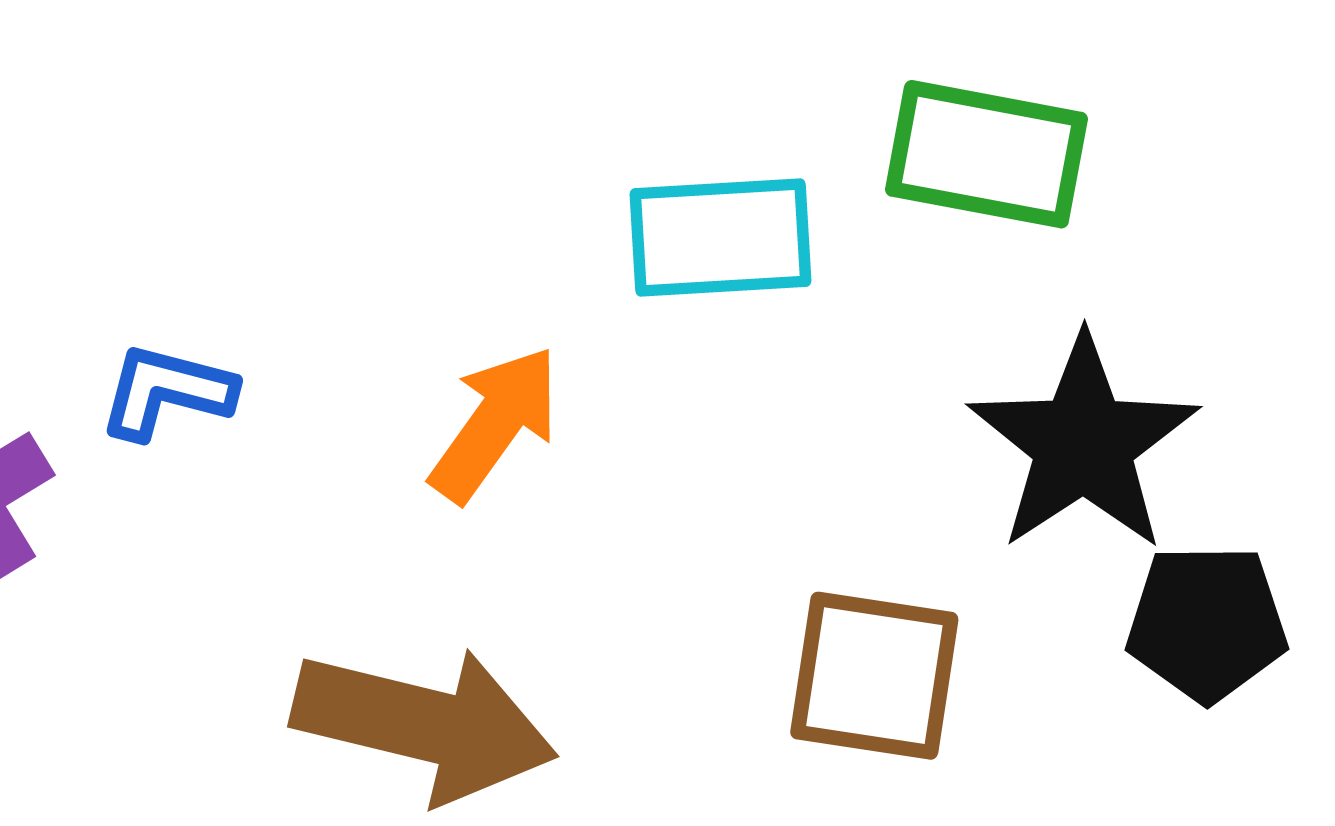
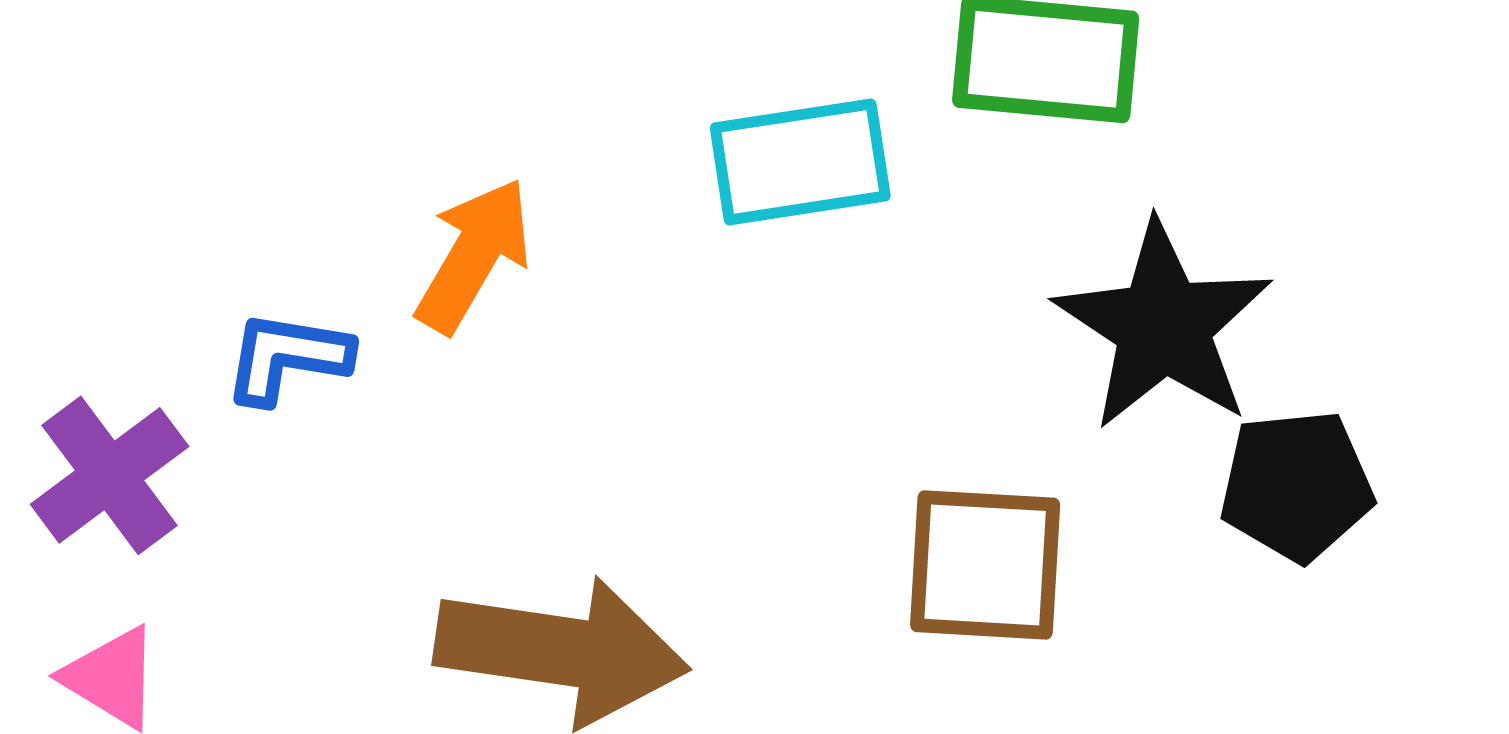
orange arrow: (495, 424) -> (474, 255), moved

